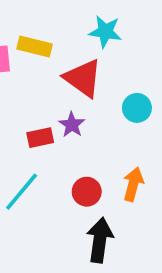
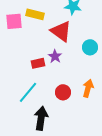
black arrow: (100, 240) -> (41, 118), moved

